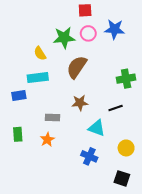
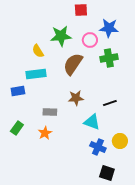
pink circle: (88, 33) -> (90, 40), moved
green cross: (126, 79) -> (109, 58), moved
green rectangle: (18, 134) -> (17, 128), turned 40
blue cross: (89, 156) -> (98, 147), moved
black square: (122, 178) -> (107, 173), moved

